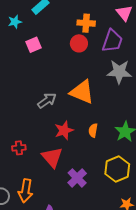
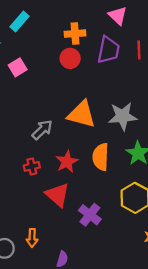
gray star: (119, 72) -> (123, 116), moved
orange semicircle: (93, 130) -> (101, 157), size x1.6
red cross: (19, 148) -> (32, 166), moved
orange arrow: (26, 191) -> (32, 238), size x0.7

